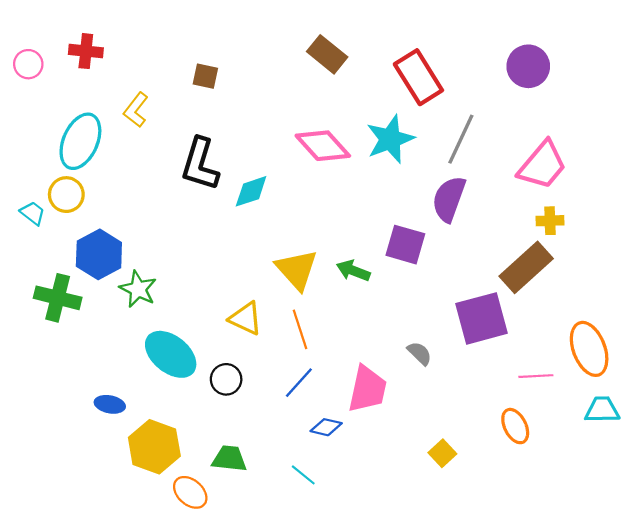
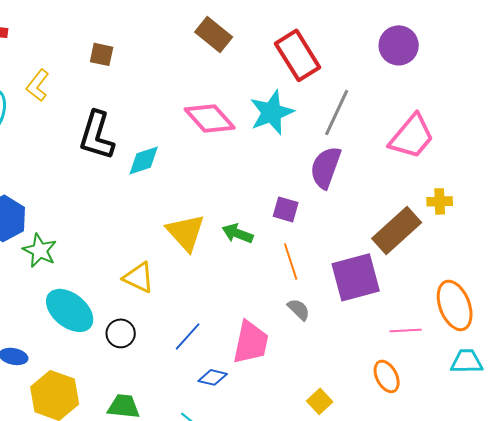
yellow cross: (550, 221) -> (440, 201), moved
purple square: (405, 245) -> (286, 209), size x0.7
orange line: (300, 329) -> (291, 261), moved

